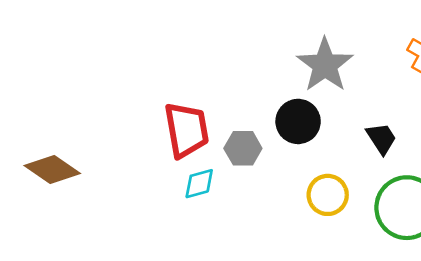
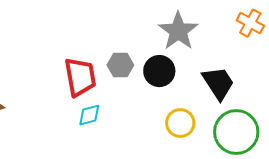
black trapezoid: (381, 138) -> (218, 83), size x1.5
gray hexagon: (243, 148) -> (120, 65), moved

